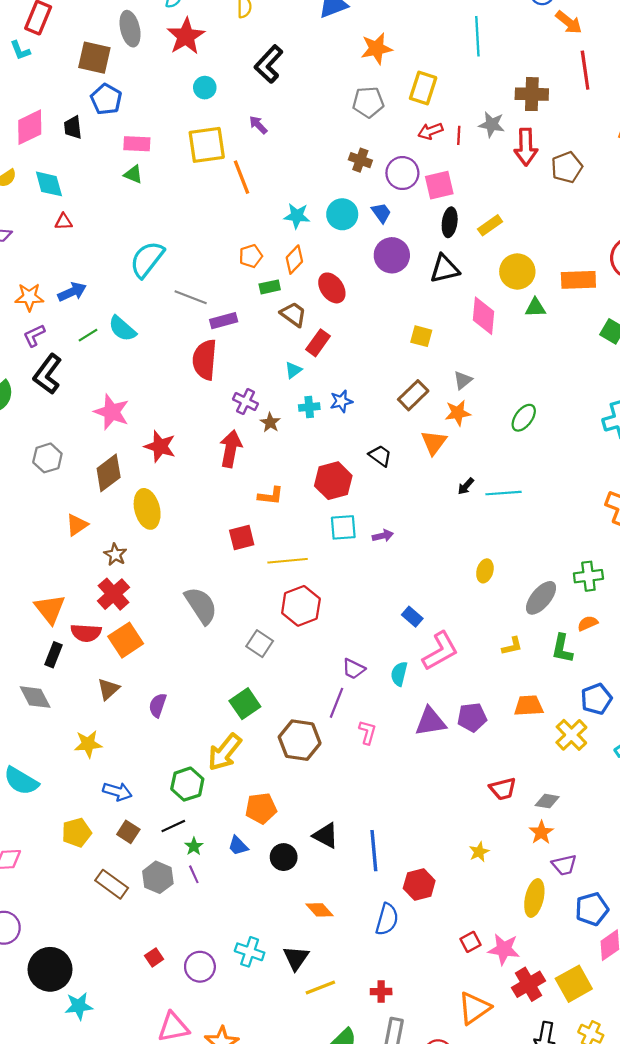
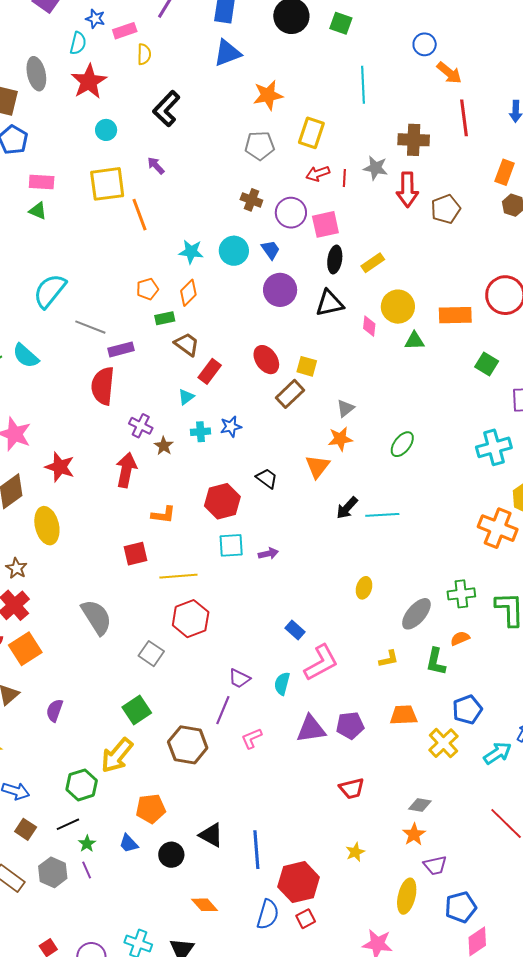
red ellipse: (332, 288) -> (266, 360), moved
pink diamond: (484, 316) -> (369, 326), moved, size x0.6
brown rectangle: (413, 395) -> (290, 394), moved
black arrow: (466, 486) -> (347, 508), size x1.4
pink L-shape: (367, 732) -> (252, 738), turned -130
red trapezoid: (503, 789) -> (352, 789), moved
red hexagon: (419, 884) -> (299, 882), size x1.4
red square: (471, 942) -> (306, 919), moved

